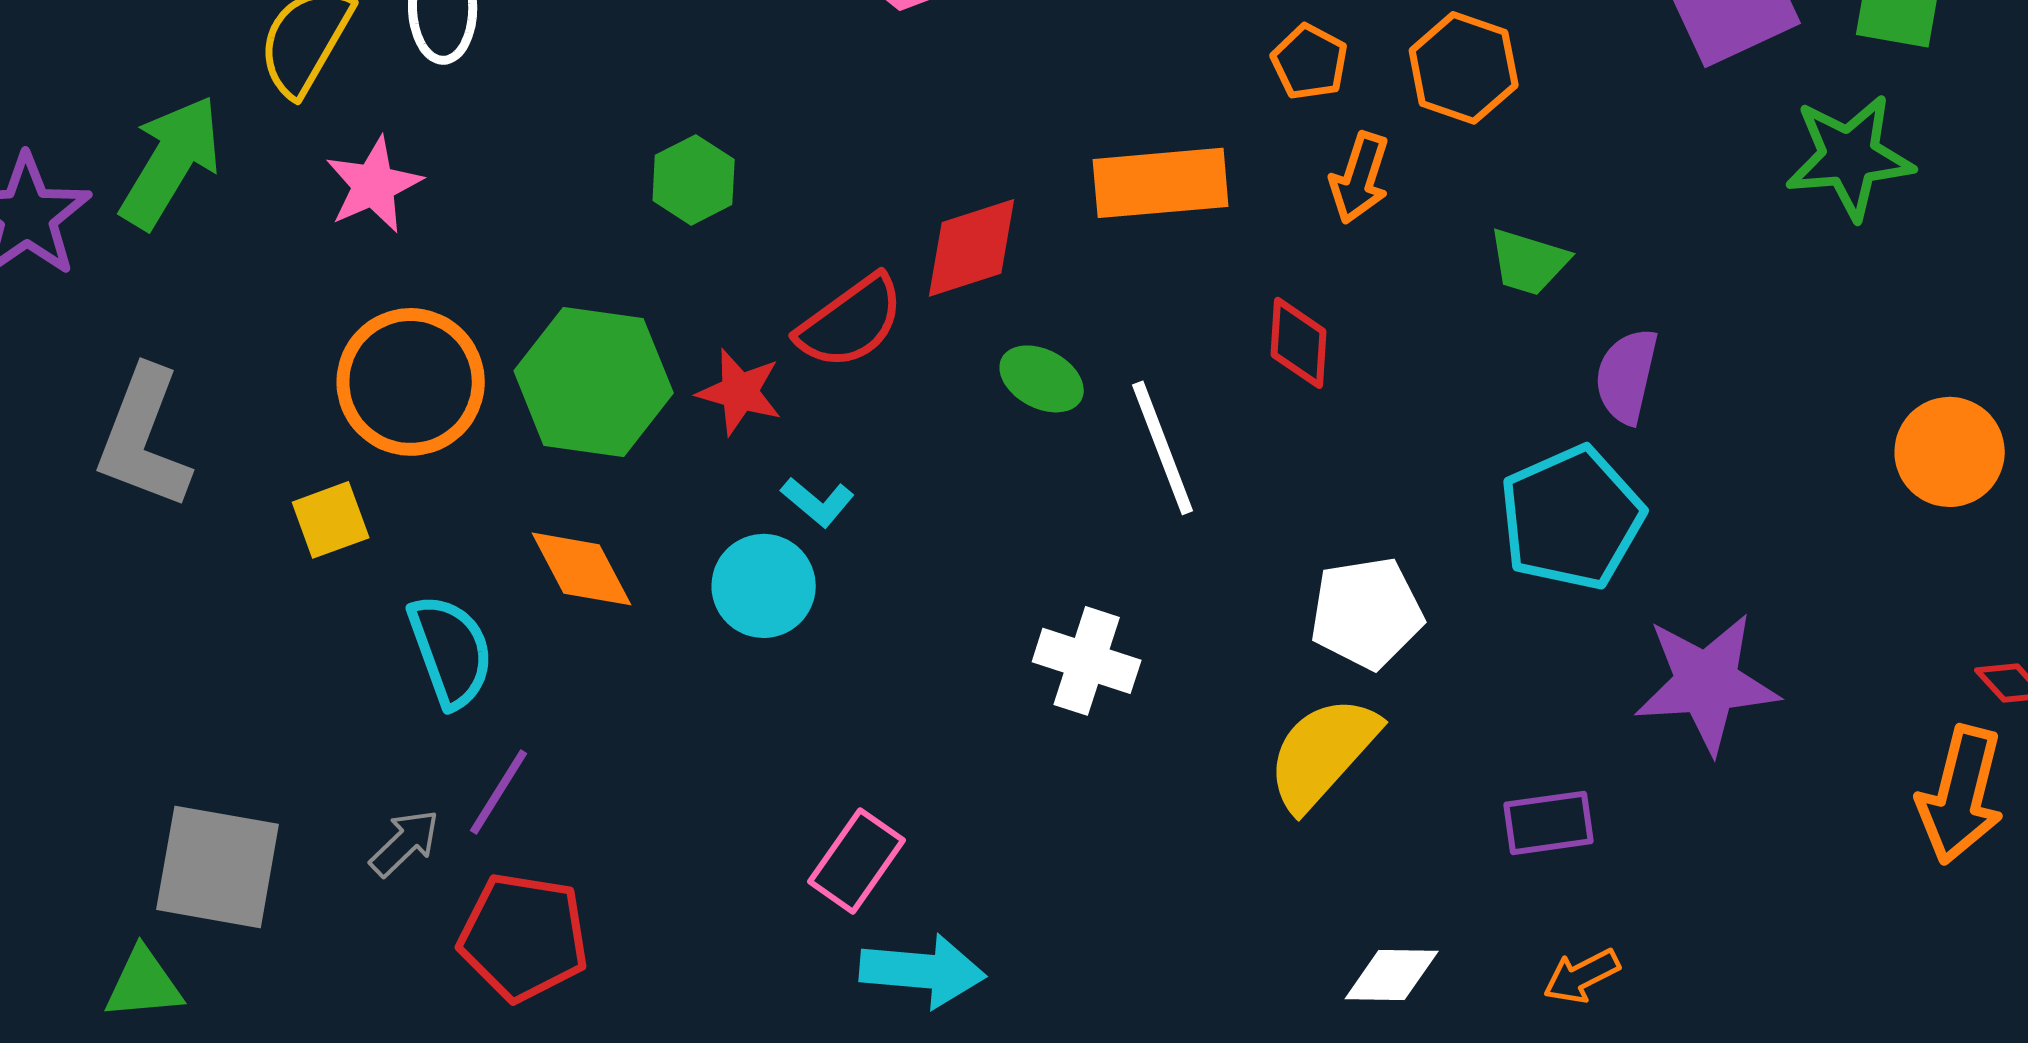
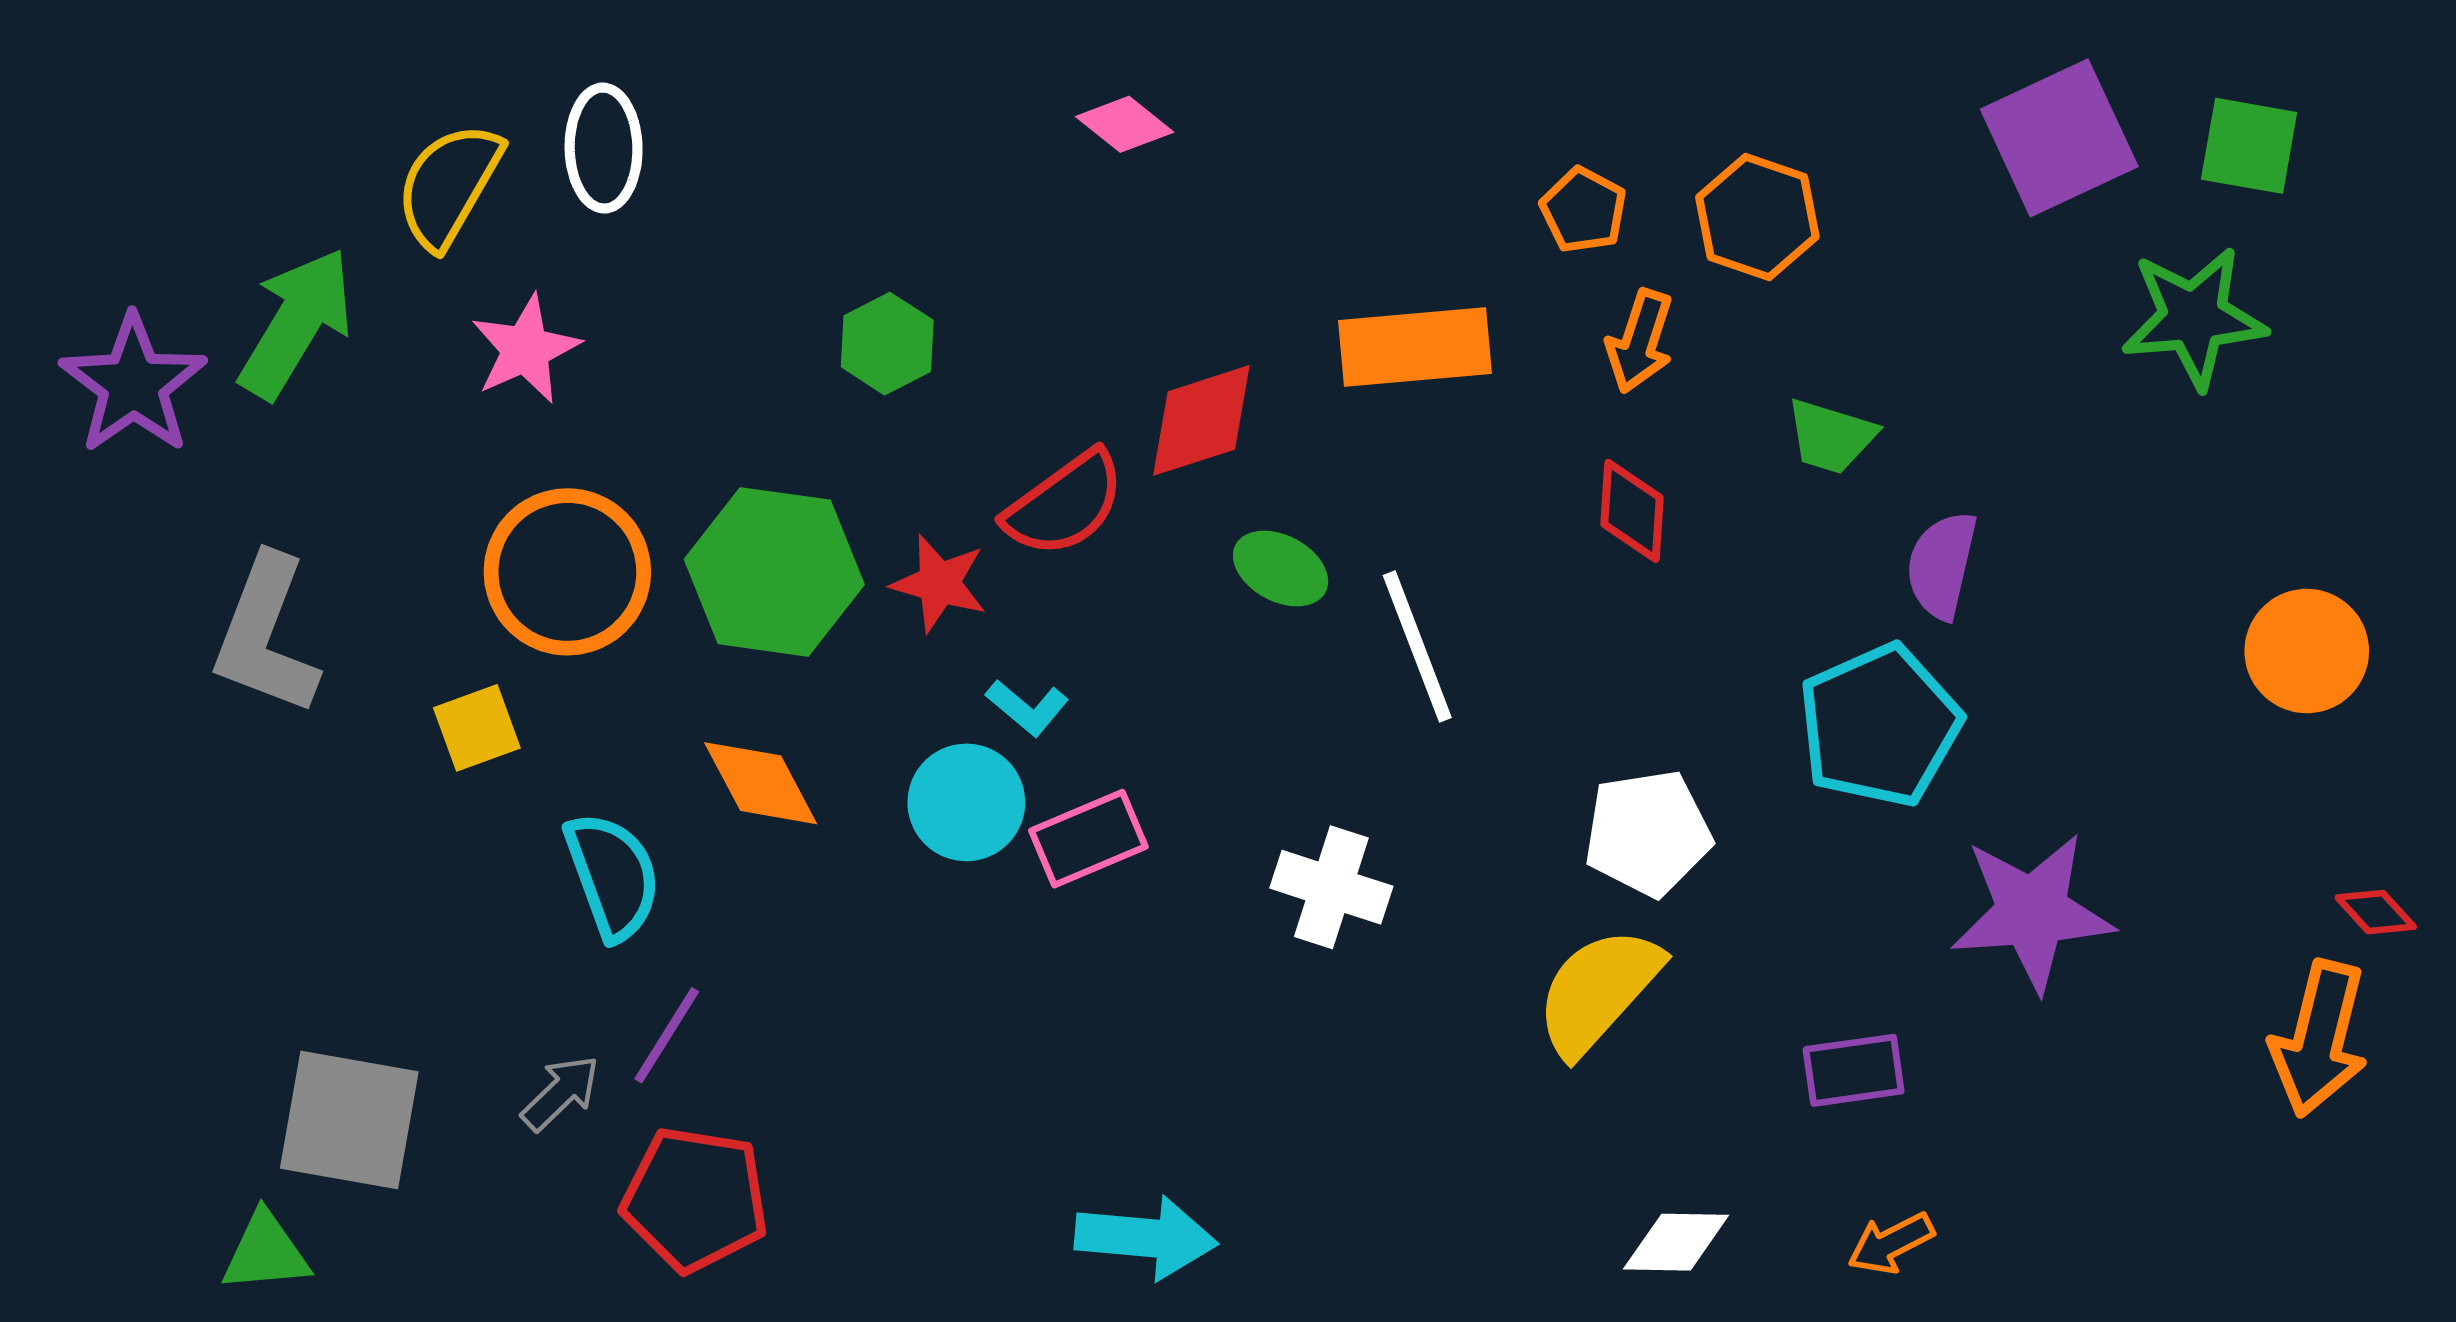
red diamond: (1299, 343) -> (1632, 511), moved
pink rectangle: (857, 861) -> (1088, 839), moved, turned 32

